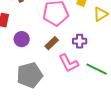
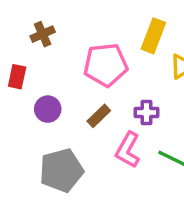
pink L-shape: (69, 63) -> (128, 150), turned 55

